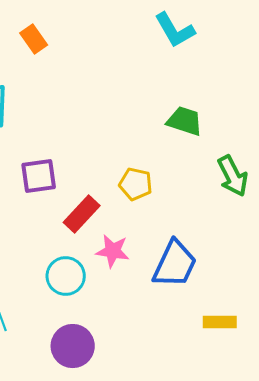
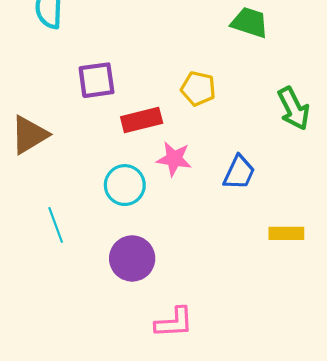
green arrow: (233, 176) -> (294, 108), moved
red rectangle: (82, 214) -> (142, 120), turned 33
blue trapezoid: (175, 264) -> (239, 172), size x0.7

